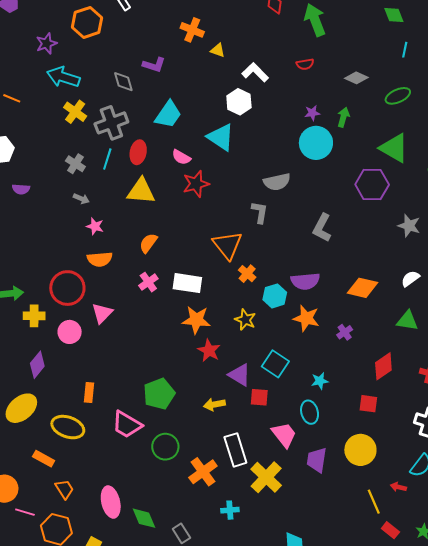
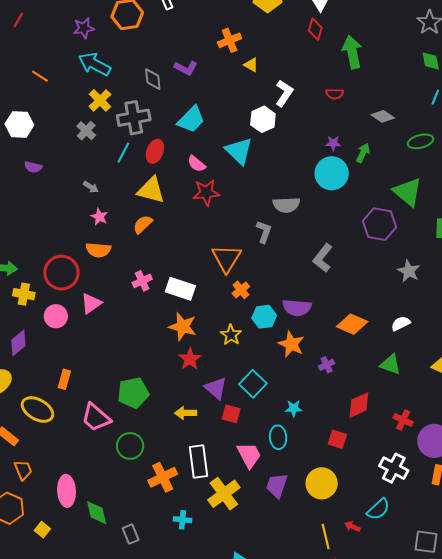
orange cross: (192, 30) -> (230, 40), turned 35
white L-shape: (255, 72) -> (284, 93), turned 68
gray cross: (75, 164) -> (86, 131), moved
orange semicircle: (148, 243) -> (143, 224), moved

